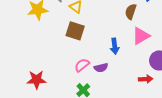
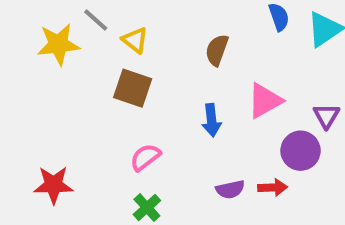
brown semicircle: (131, 12) -> (217, 50), moved
purple semicircle: (101, 68) -> (230, 189), moved

